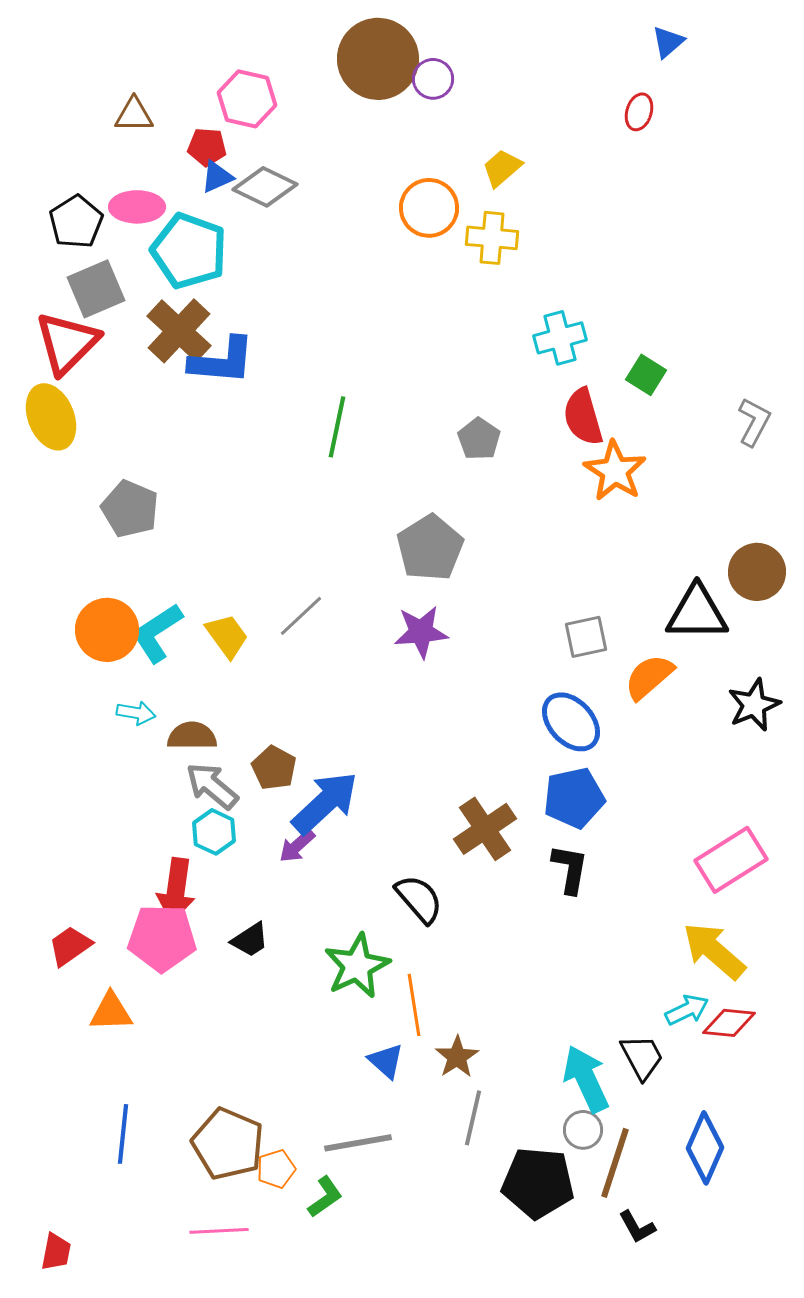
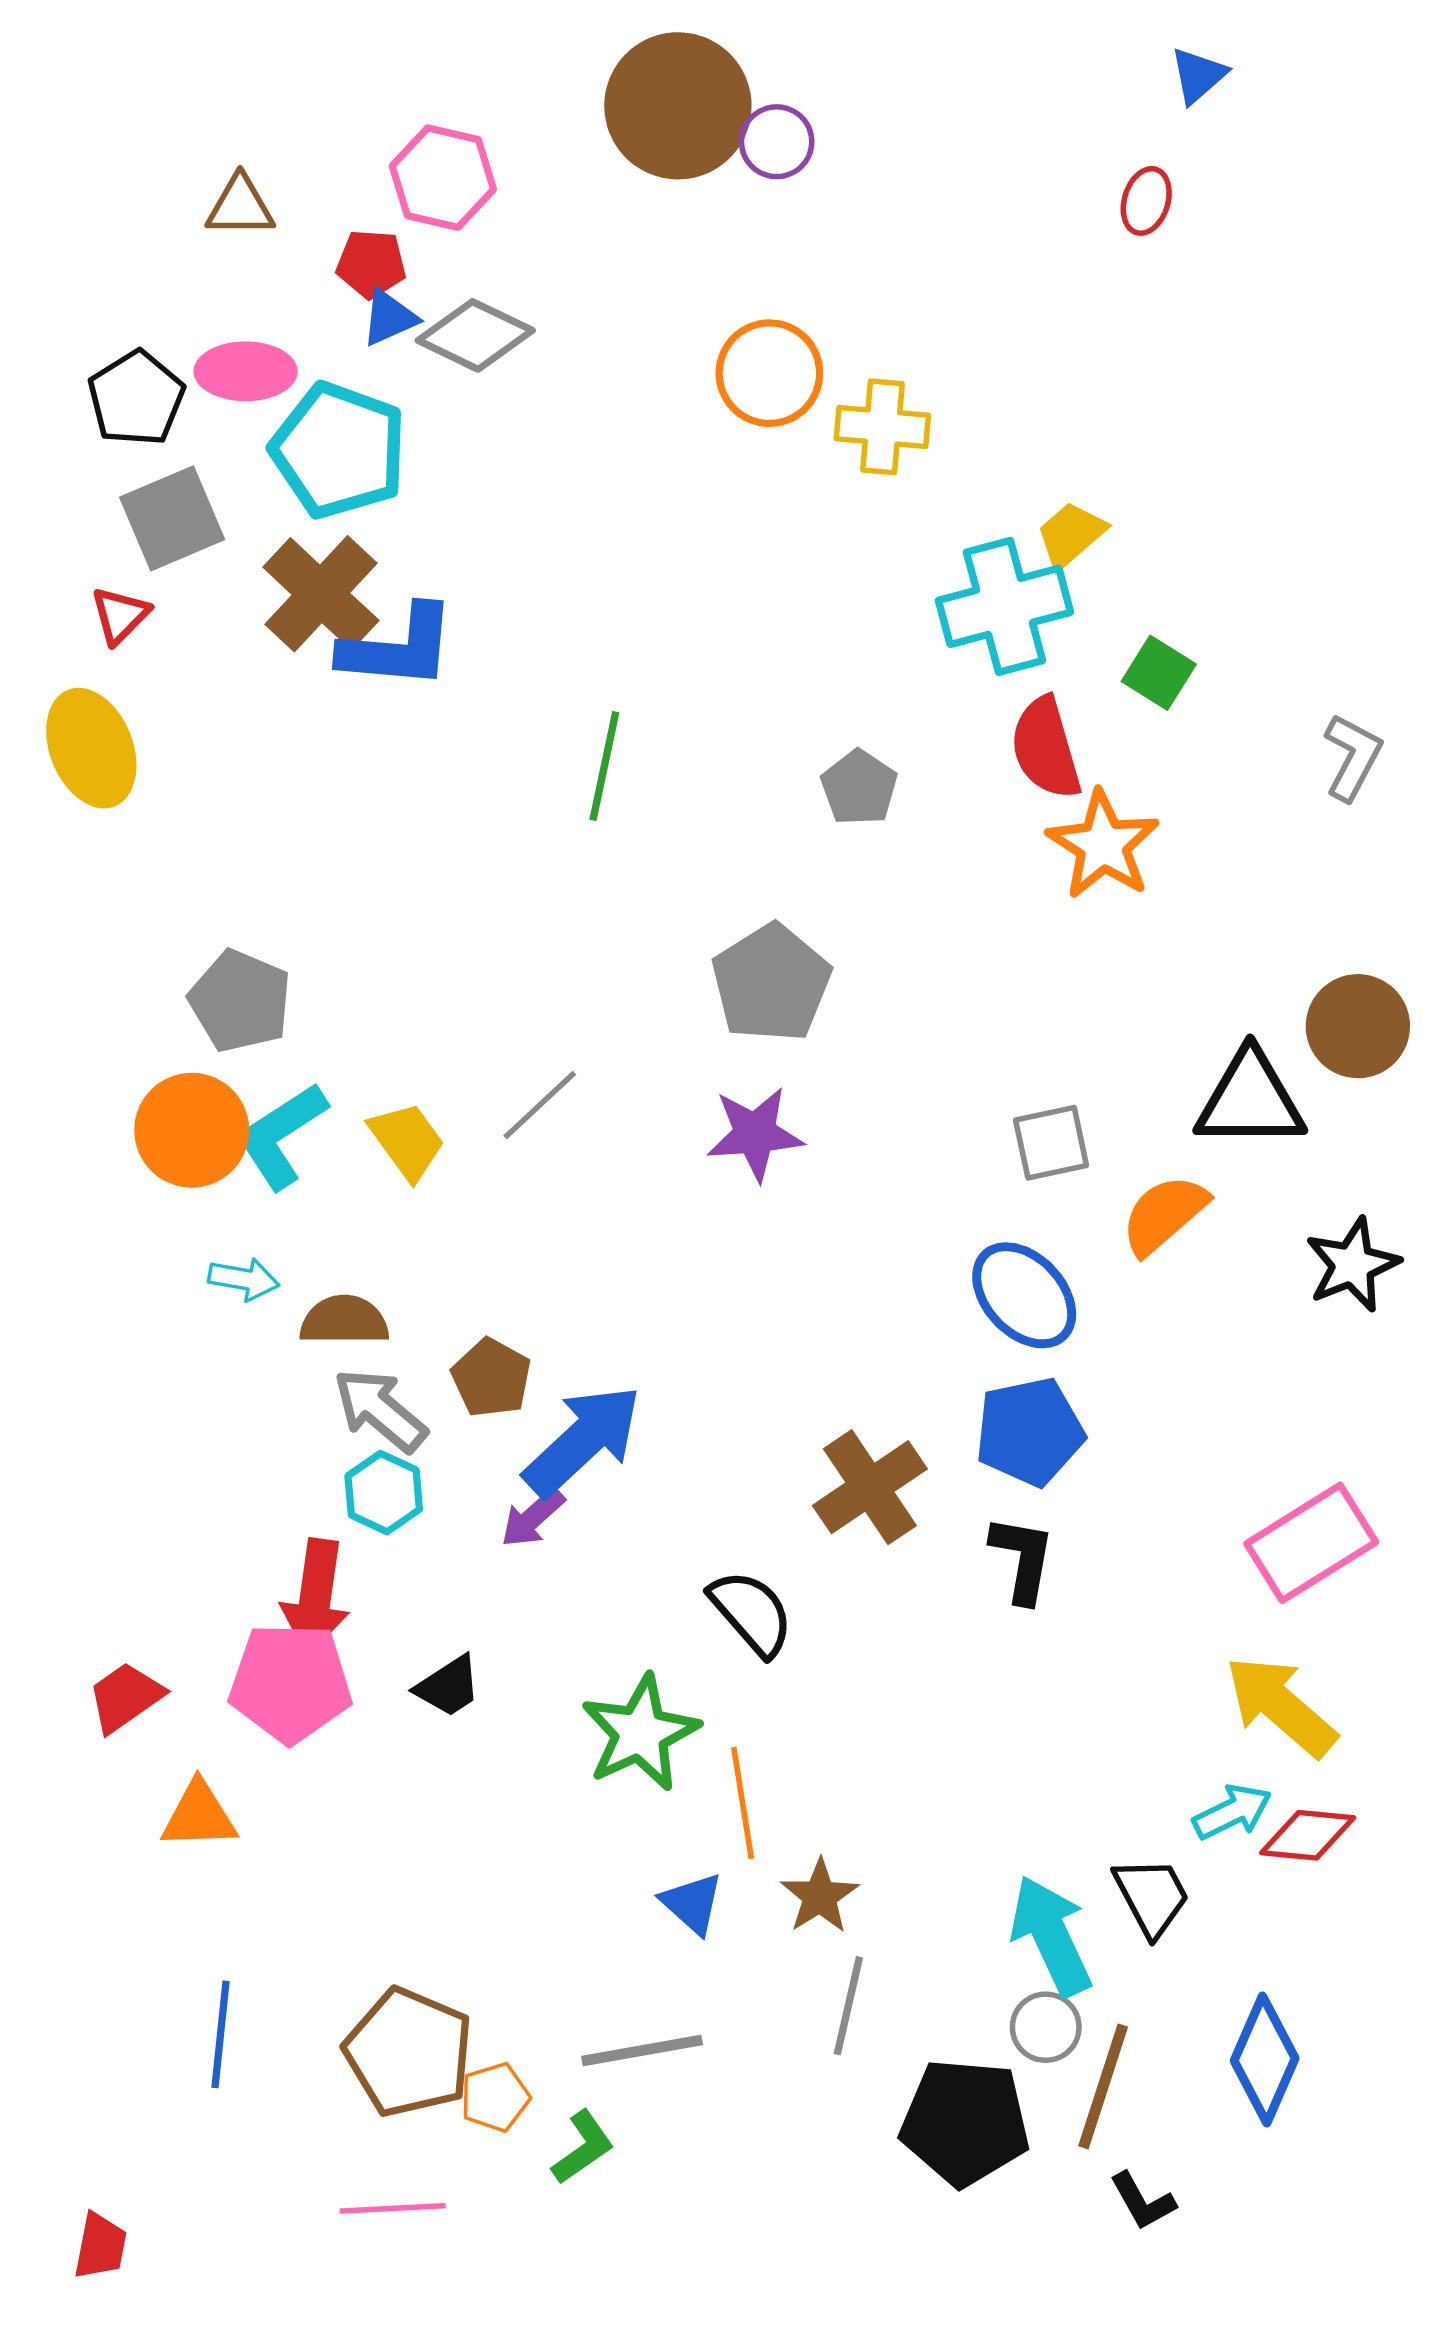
yellow trapezoid: (502, 168) -> (1071, 535), moved
cyan cross: (560, 338) -> (1004, 606), size x1.4
red triangle: (67, 343) -> (120, 615), size x0.5
gray pentagon: (130, 509) -> (240, 1001), moved

